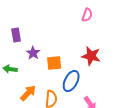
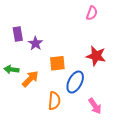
purple star: (33, 53) -> (35, 43), moved
orange arrow: (28, 93) -> (30, 79), moved

